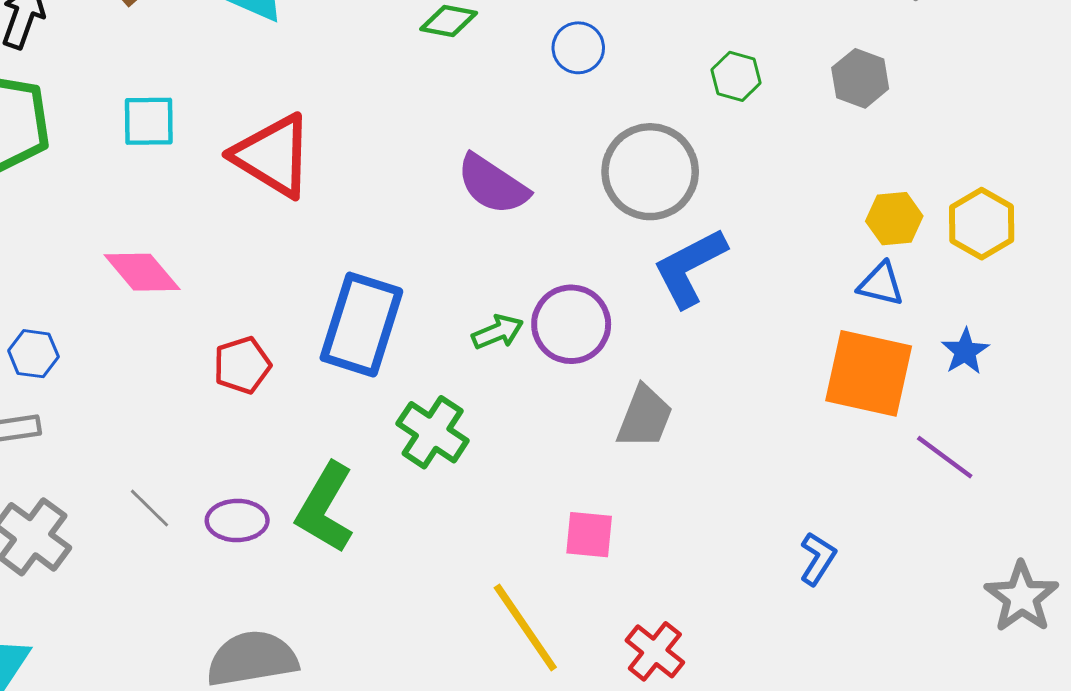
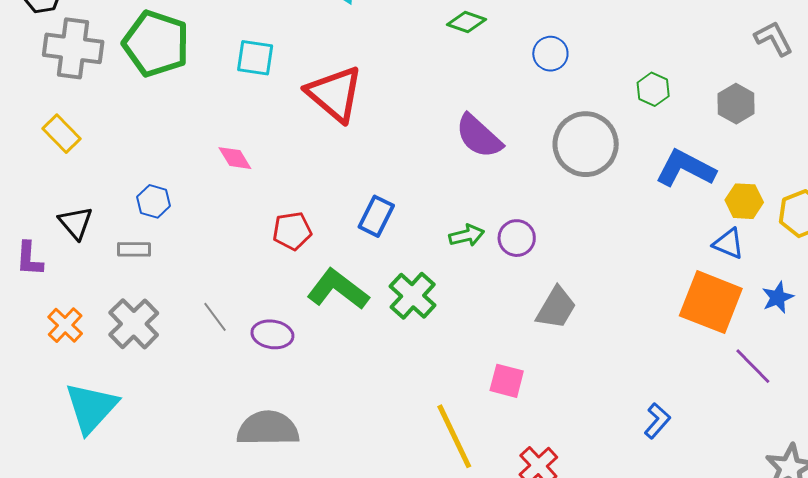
blue L-shape: (690, 267) -> (686, 168), moved, turned 46
pink diamond: (142, 272) -> (235, 158), size x0.7
purple circle: (571, 324) -> (517, 238), size x0.7
blue rectangle: (361, 325) -> (376, 216), size x0.6
green L-shape: (325, 508) -> (338, 289), moved, turned 88

